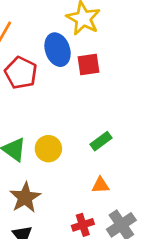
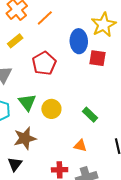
red pentagon: (21, 73) -> (44, 63), moved
green rectangle: (101, 141) -> (90, 115), turned 63

